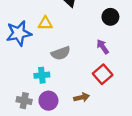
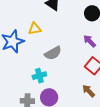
brown arrow: (82, 97) -> (89, 91), moved, turned -112

